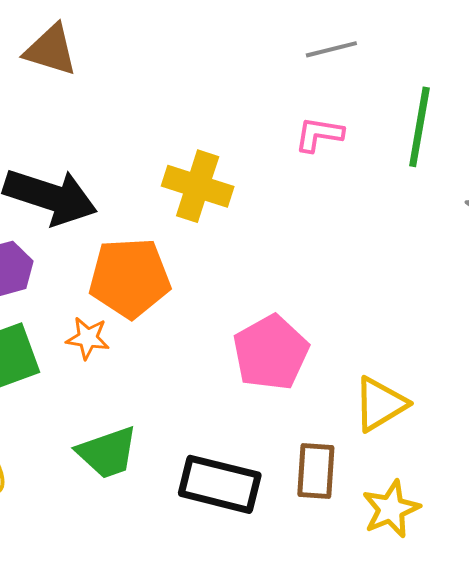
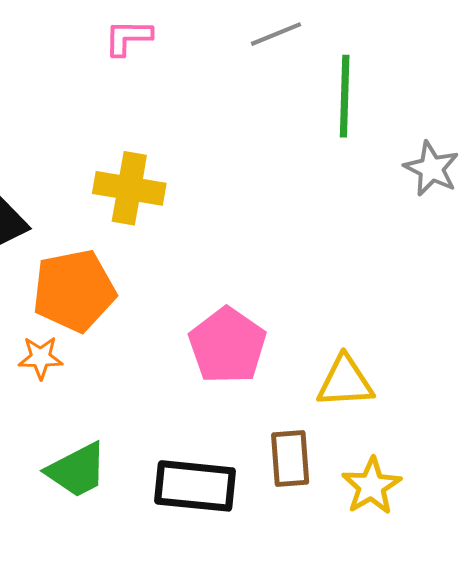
gray line: (331, 49) -> (276, 34), moved
pink L-shape: (319, 134) -> (128, 37), moved
yellow triangle: (380, 404) -> (345, 382), turned 36

